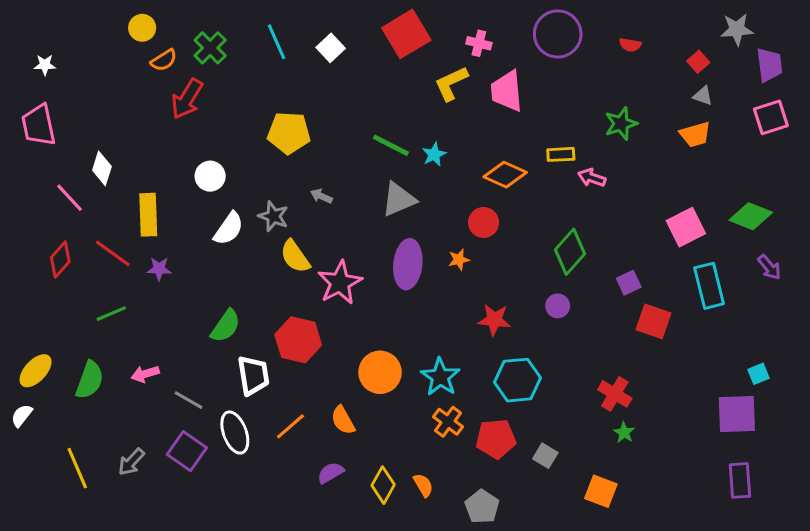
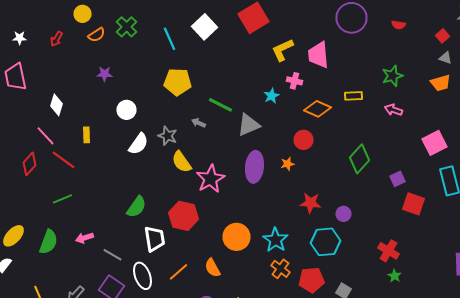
cyan line: (277, 42) -> (170, 39), moved
pink cross: (479, 43) -> (294, 81), moved
white square: (331, 48) -> (204, 27), size x1.4
red arrow: (187, 99) -> (56, 39), moved, size x0.6
green line: (391, 145) -> (220, 105), moved
pink arrow: (592, 178) -> (394, 110), moved
pink line: (70, 198) -> (46, 136), moved
yellow rectangle: (148, 215) -> (86, 135), size x0.6
purple star: (159, 269) -> (104, 74), moved
purple circle: (558, 306) -> (344, 214), moved

